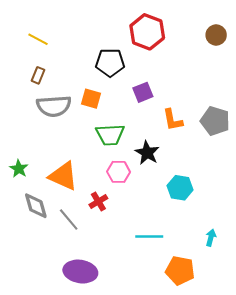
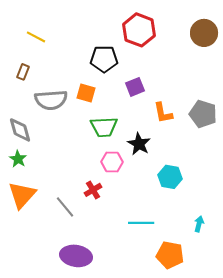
brown circle: (216, 35) -> (204, 33), size x1.4
brown rectangle: (38, 75) -> (23, 72), moved
orange triangle: (63, 176) -> (22, 195), moved, turned 48
gray diamond: (36, 206) -> (20, 130), moved

